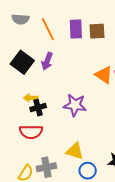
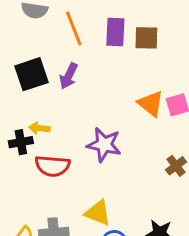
black square: (22, 62) -> (31, 74), turned 30
black cross: (38, 108) -> (21, 142), moved
red semicircle: (31, 132) -> (52, 166), moved

